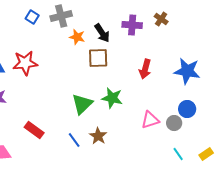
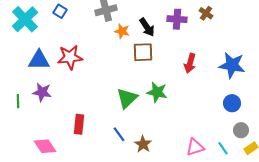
blue square: (32, 17) -> (60, 11), moved
pink triangle: (150, 120) -> (195, 147), moved
gray circle: (174, 123) -> (241, 130), moved
red rectangle: (34, 130) -> (79, 124), turned 60
brown star: (98, 136) -> (143, 144), moved

